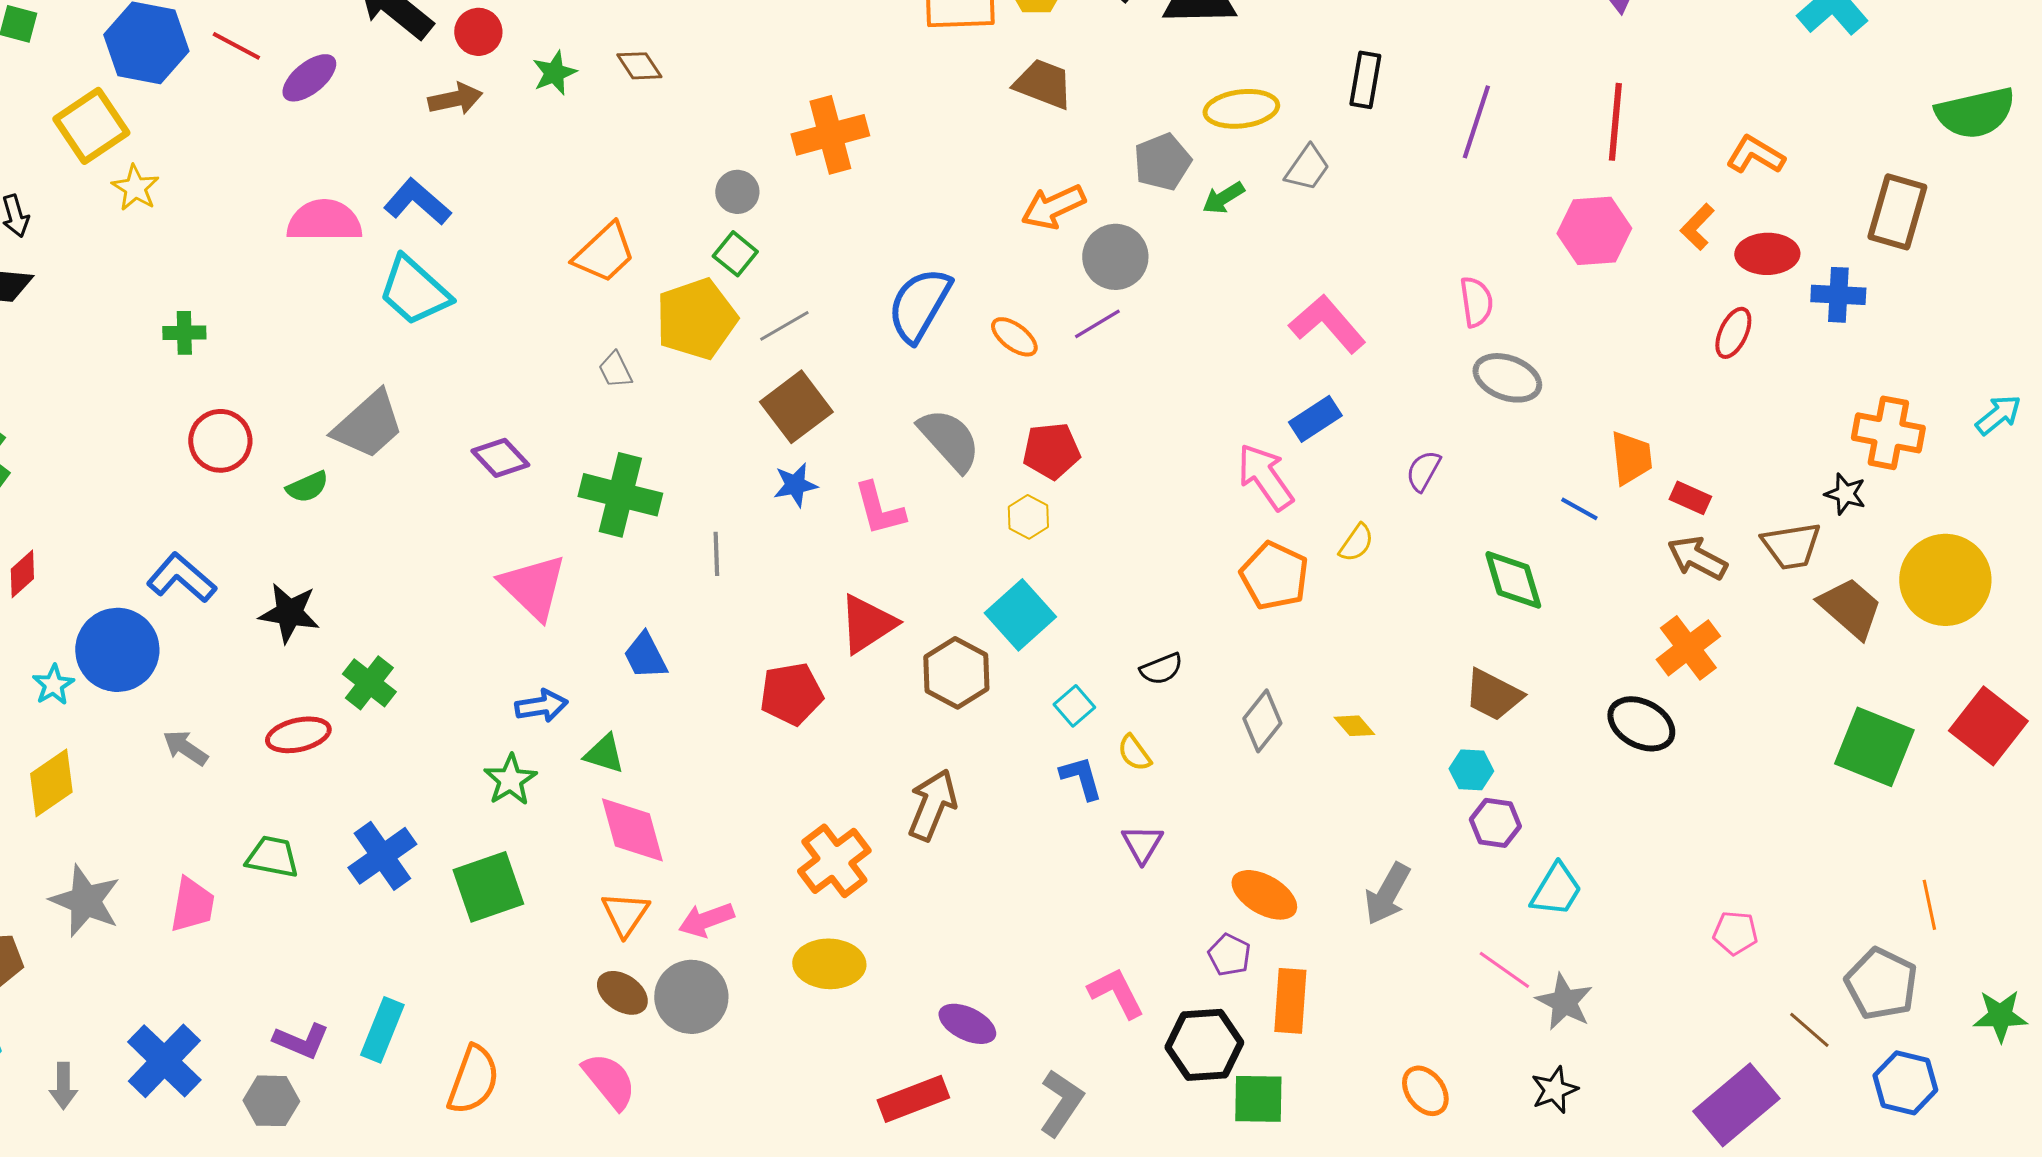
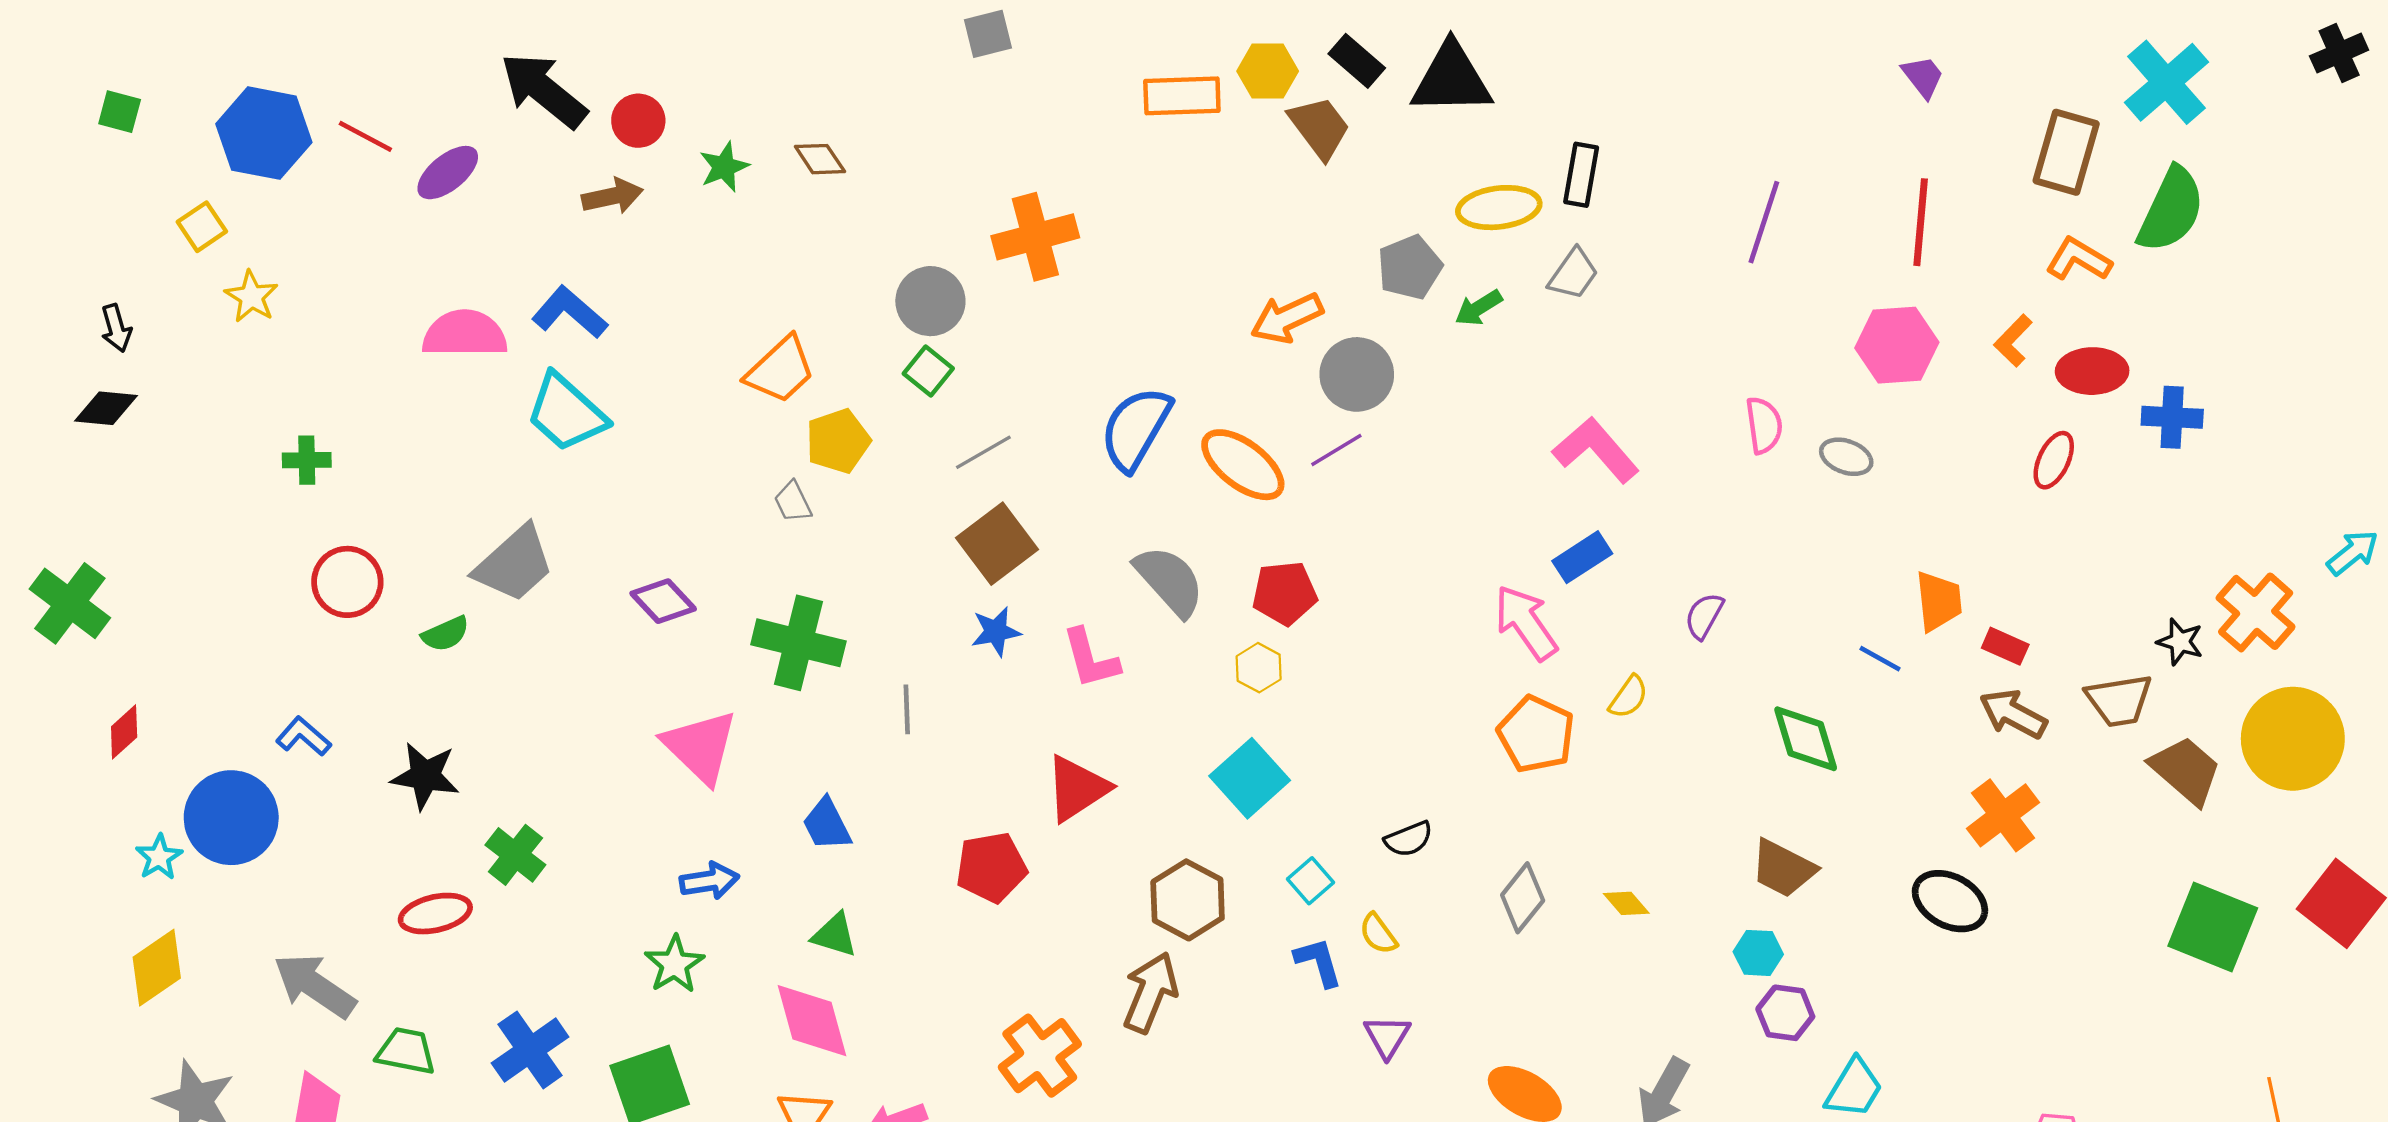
black rectangle: (1365, 80) -> (1581, 175), moved
brown trapezoid: (1043, 84) -> (1320, 127), moved, turned 32
green semicircle: (1975, 113) -> (2171, 210), moved, turned -52
yellow square: (91, 126) -> (202, 227), size x0.6
gray circle: (737, 192) -> (930, 301), size x1.4
brown rectangle: (1897, 212) -> (2066, 152), moved
yellow pentagon: (696, 319) -> (838, 441), moved, size x0.7
orange ellipse: (1014, 337) -> (1243, 465), size x1.6
gray ellipse: (1507, 378) -> (1846, 457), moved, size x0.7
orange cross: (1888, 433) -> (2256, 612), moved, turned 30
blue L-shape: (181, 578) -> (303, 736), size x0.7
brown hexagon: (956, 673) -> (1188, 900), moved
gray arrow: (185, 748) -> (315, 986), moved, size x1.6
green triangle: (604, 754) -> (835, 935), moved

